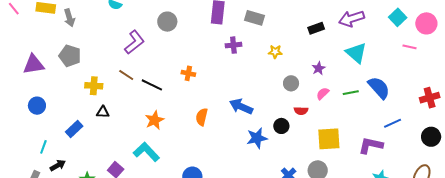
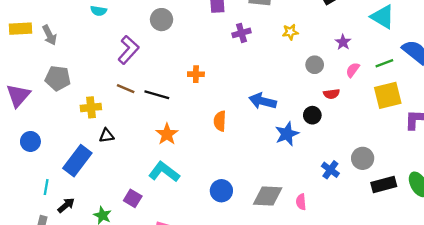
purple triangle: (34, 64) -> (18, 95), turned -30
blue rectangle: (74, 129) -> (77, 161), size x1.5
yellow square: (329, 139) -> (388, 95), moved

